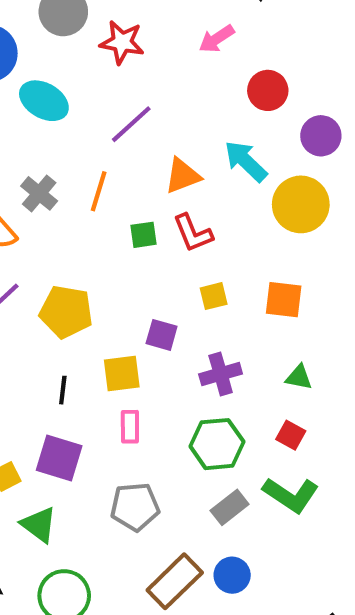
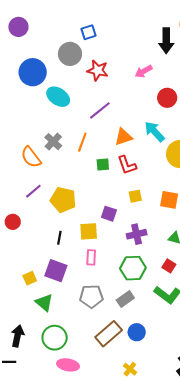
gray rectangle: (230, 507) -> (125, 299), moved

